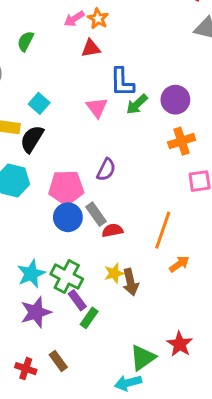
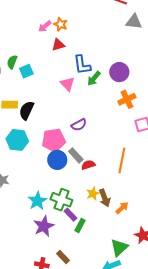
green semicircle: (25, 41) -> (12, 62), moved
cyan square: (39, 103) -> (26, 71), moved, turned 32
purple semicircle: (106, 170) -> (79, 125), turned 42
orange arrow: (179, 264) -> (122, 208), moved

